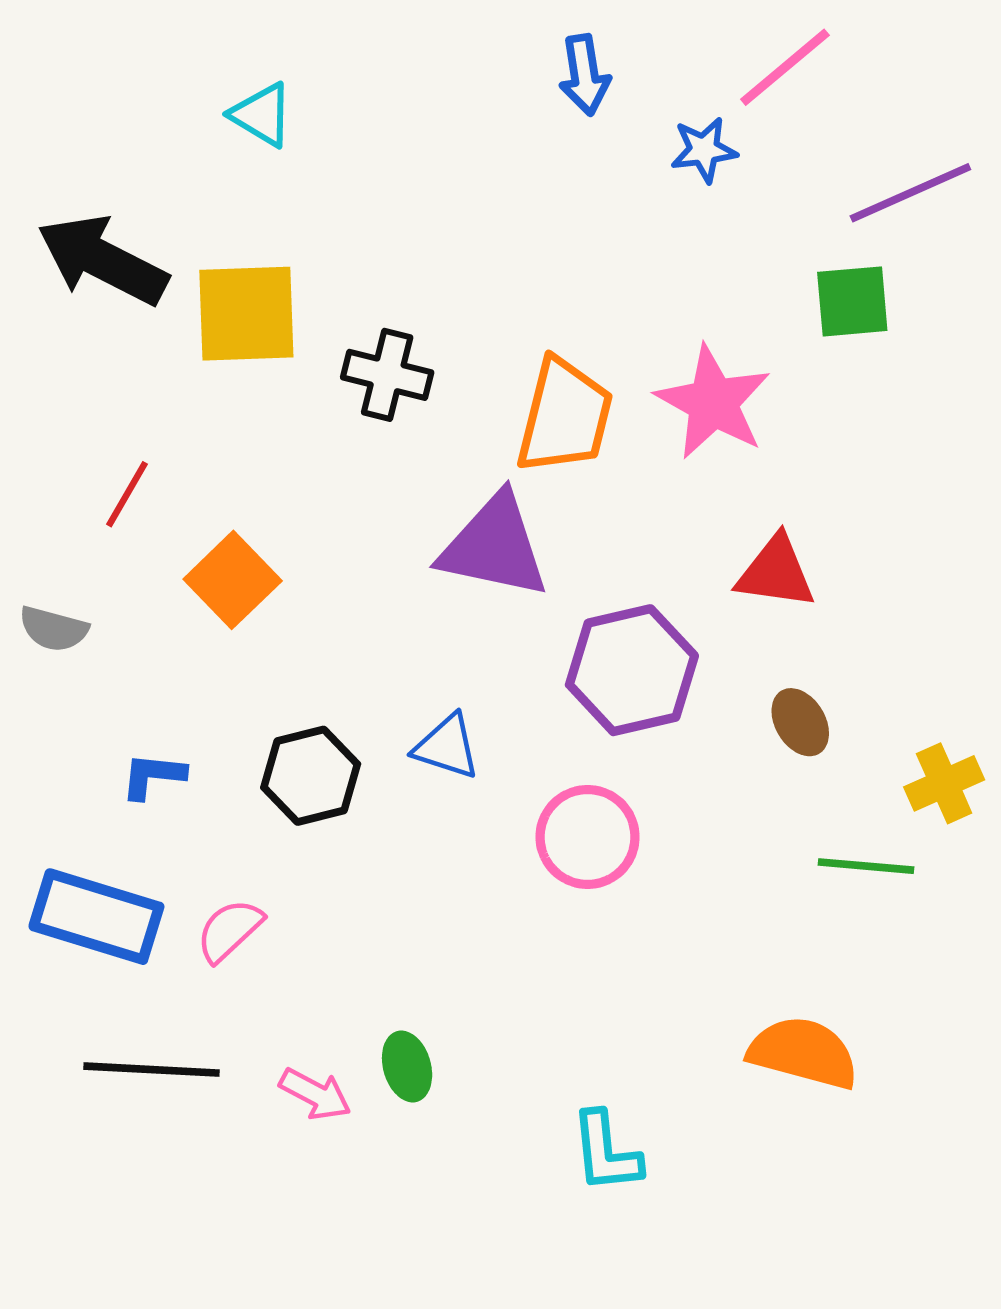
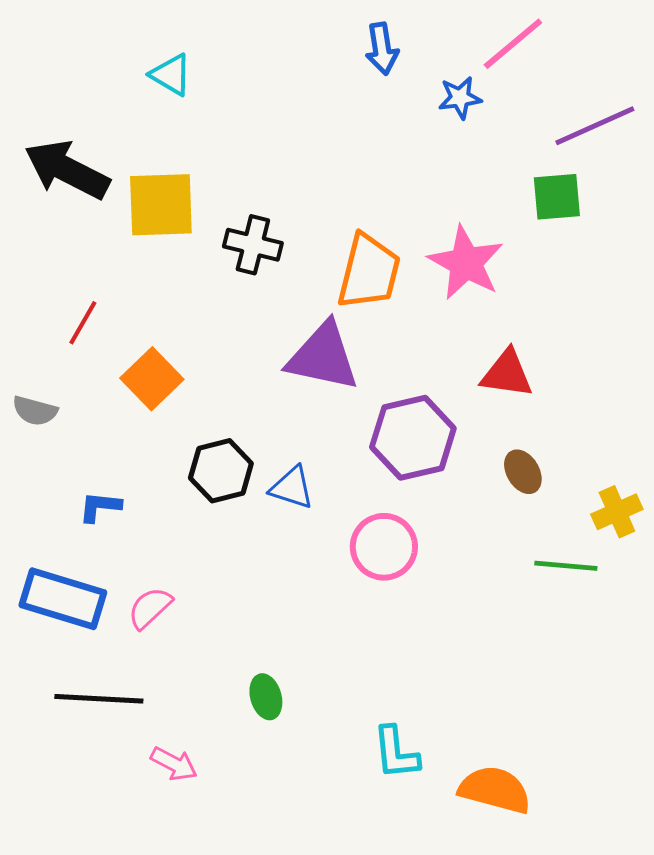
black hexagon: (311, 776) -> (221, 471), moved
orange semicircle: (803, 1053) -> (495, 790), moved
pink arrow: (315, 1094) -> (174, 764), moved

